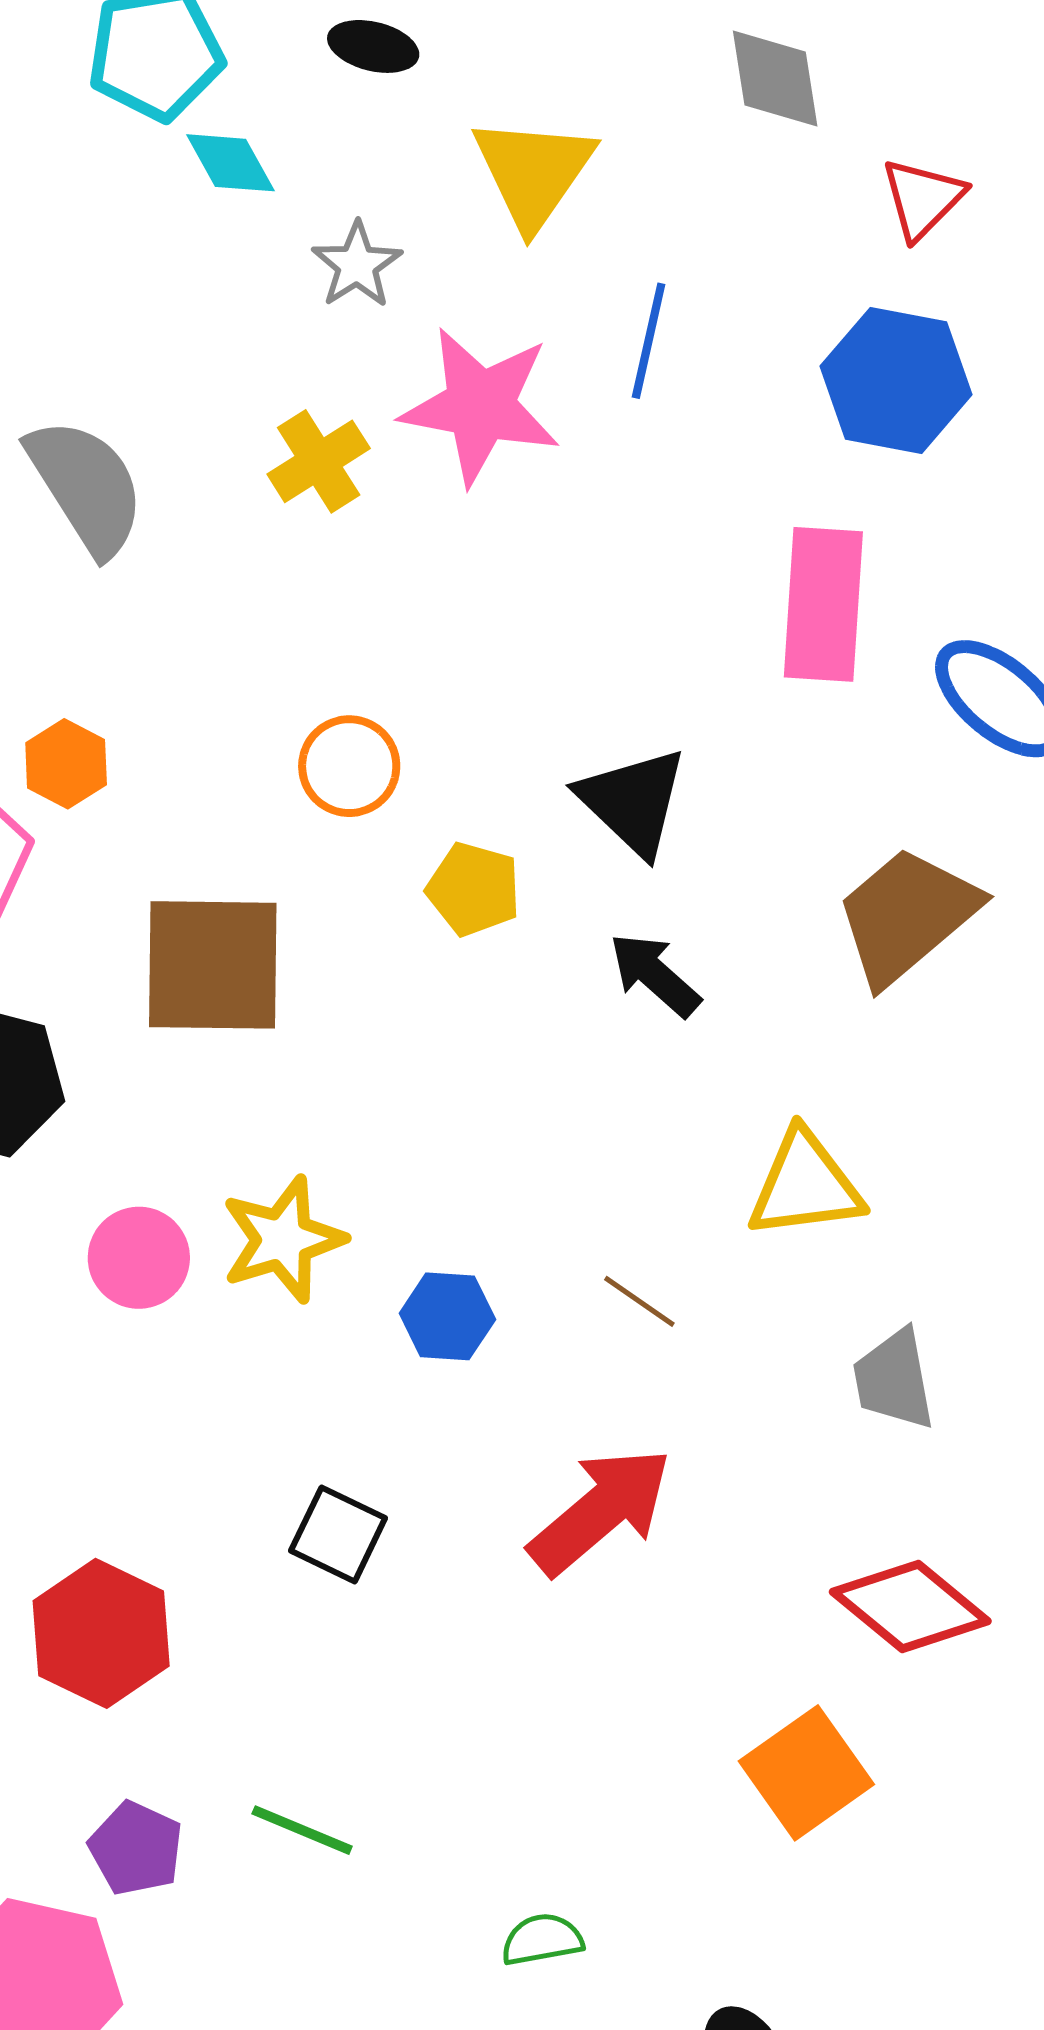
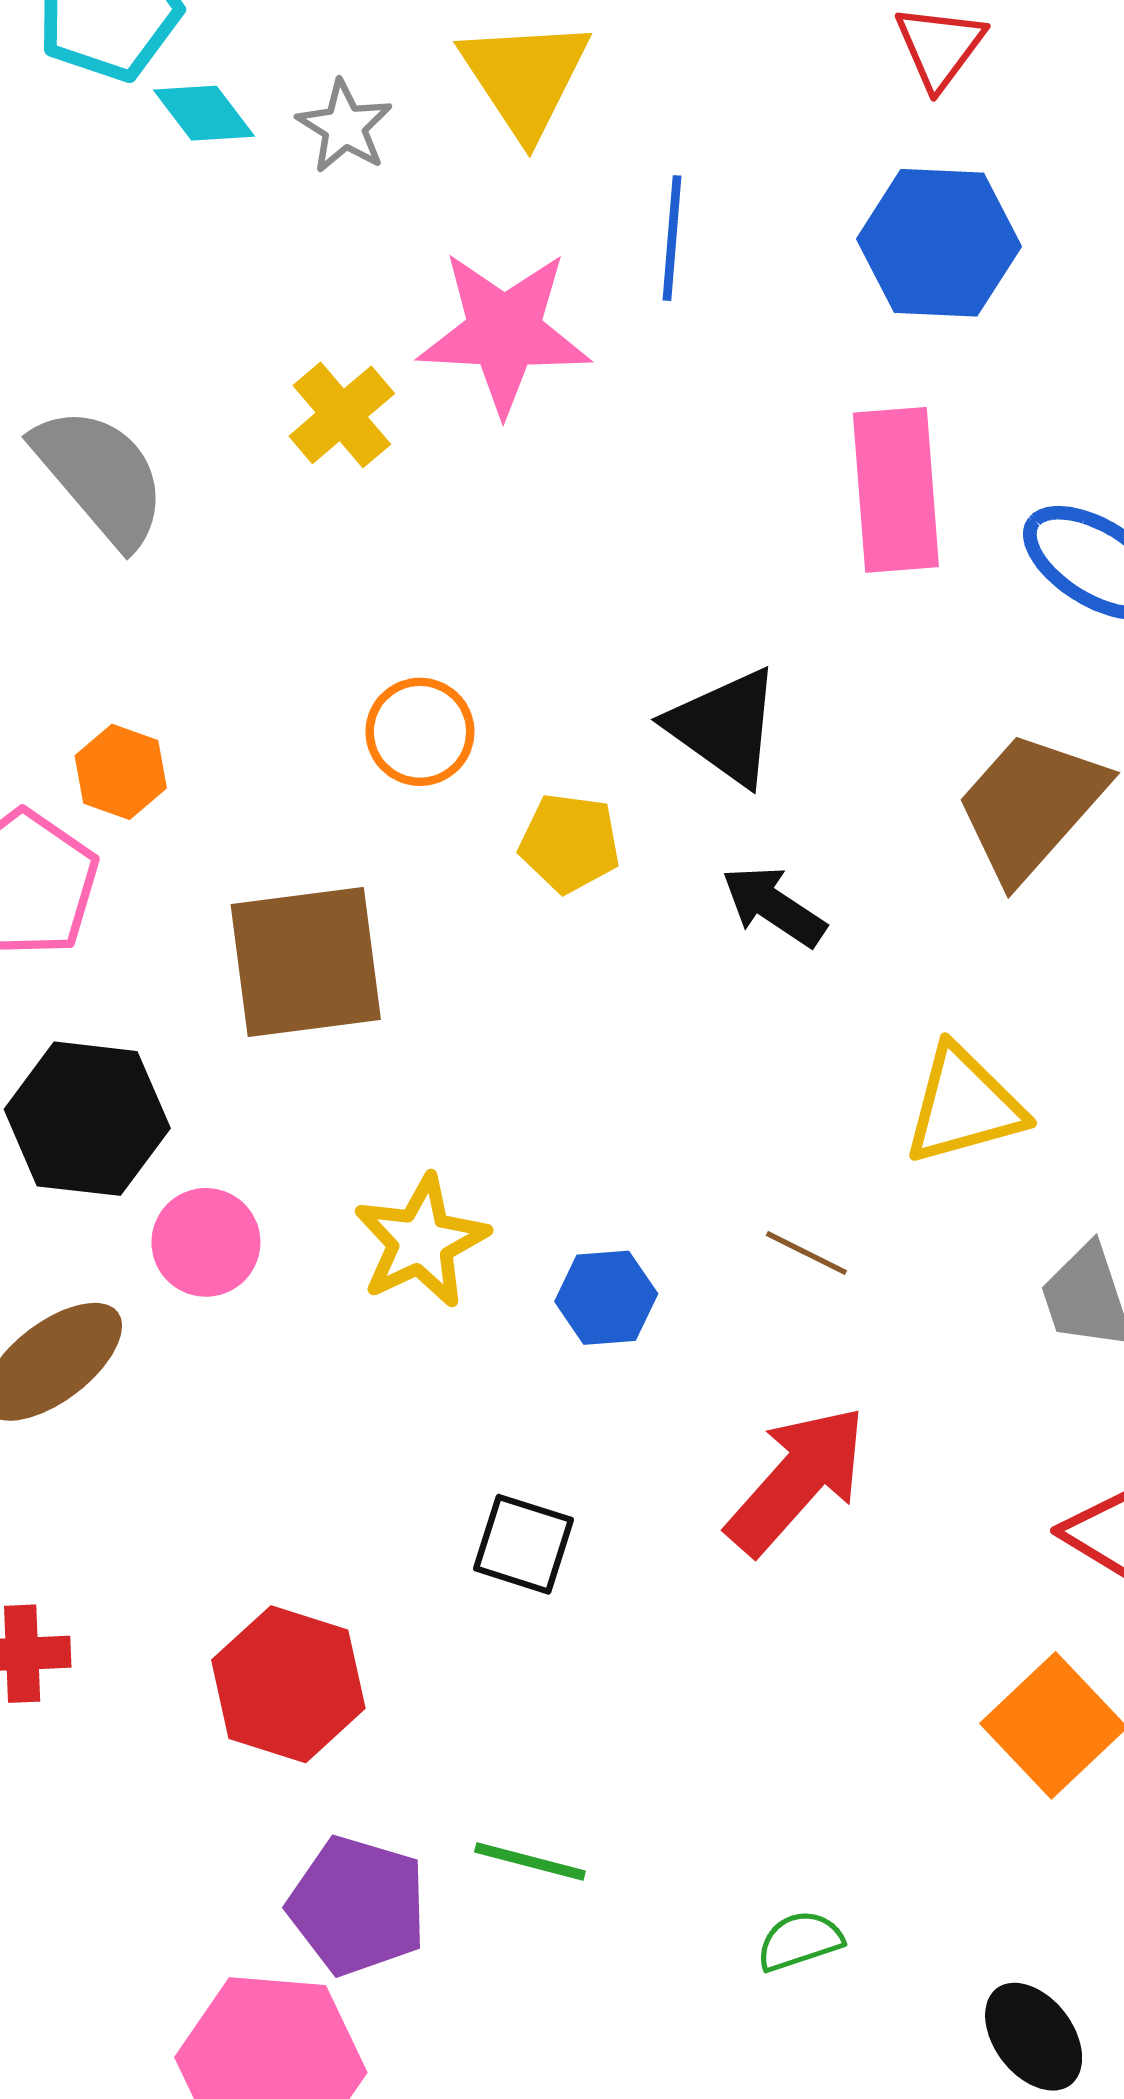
gray star: (357, 265) -> (345, 127), moved
pink circle: (139, 1258) -> (206, 1242), moved
purple pentagon: (136, 1848) -> (357, 1906), size x1.4

